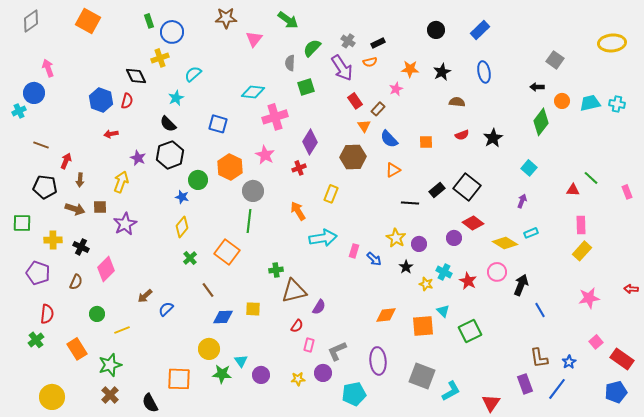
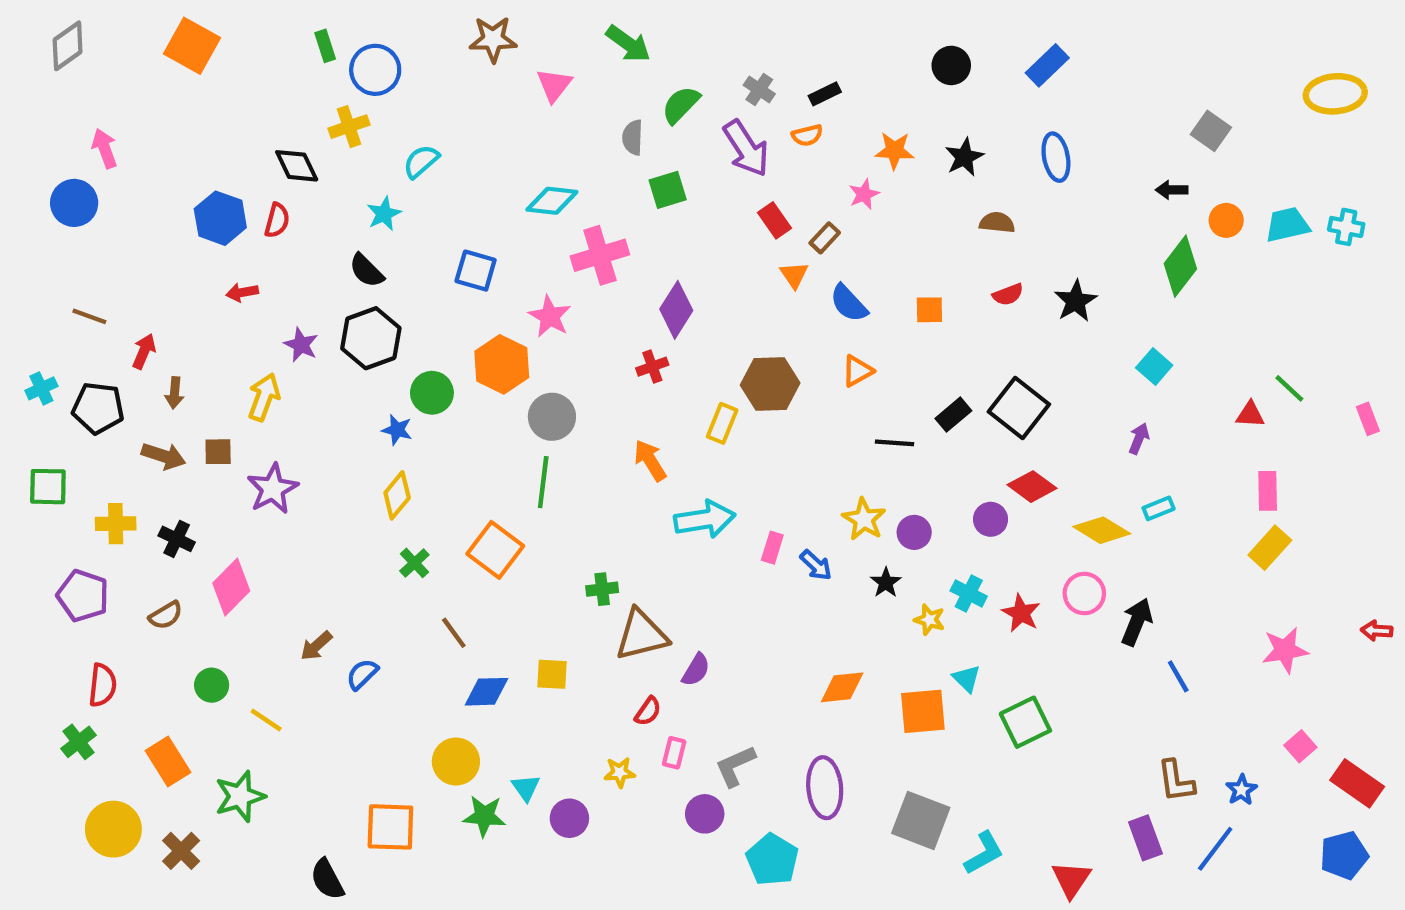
cyan cross: (19, 111) -> (41, 388), moved
pink star: (265, 155) -> (550, 316), moved
brown hexagon: (353, 157) -> (770, 384), moved
brown semicircle: (76, 282) -> (166, 615), turned 35
yellow line: (122, 330) -> (266, 720), turned 56
yellow star: (298, 379) -> (620, 772), moved
cyan pentagon: (354, 394) -> (772, 860), turned -30
brown cross: (110, 395) -> (181, 851), moved
yellow circle: (52, 397) -> (113, 829), moved

